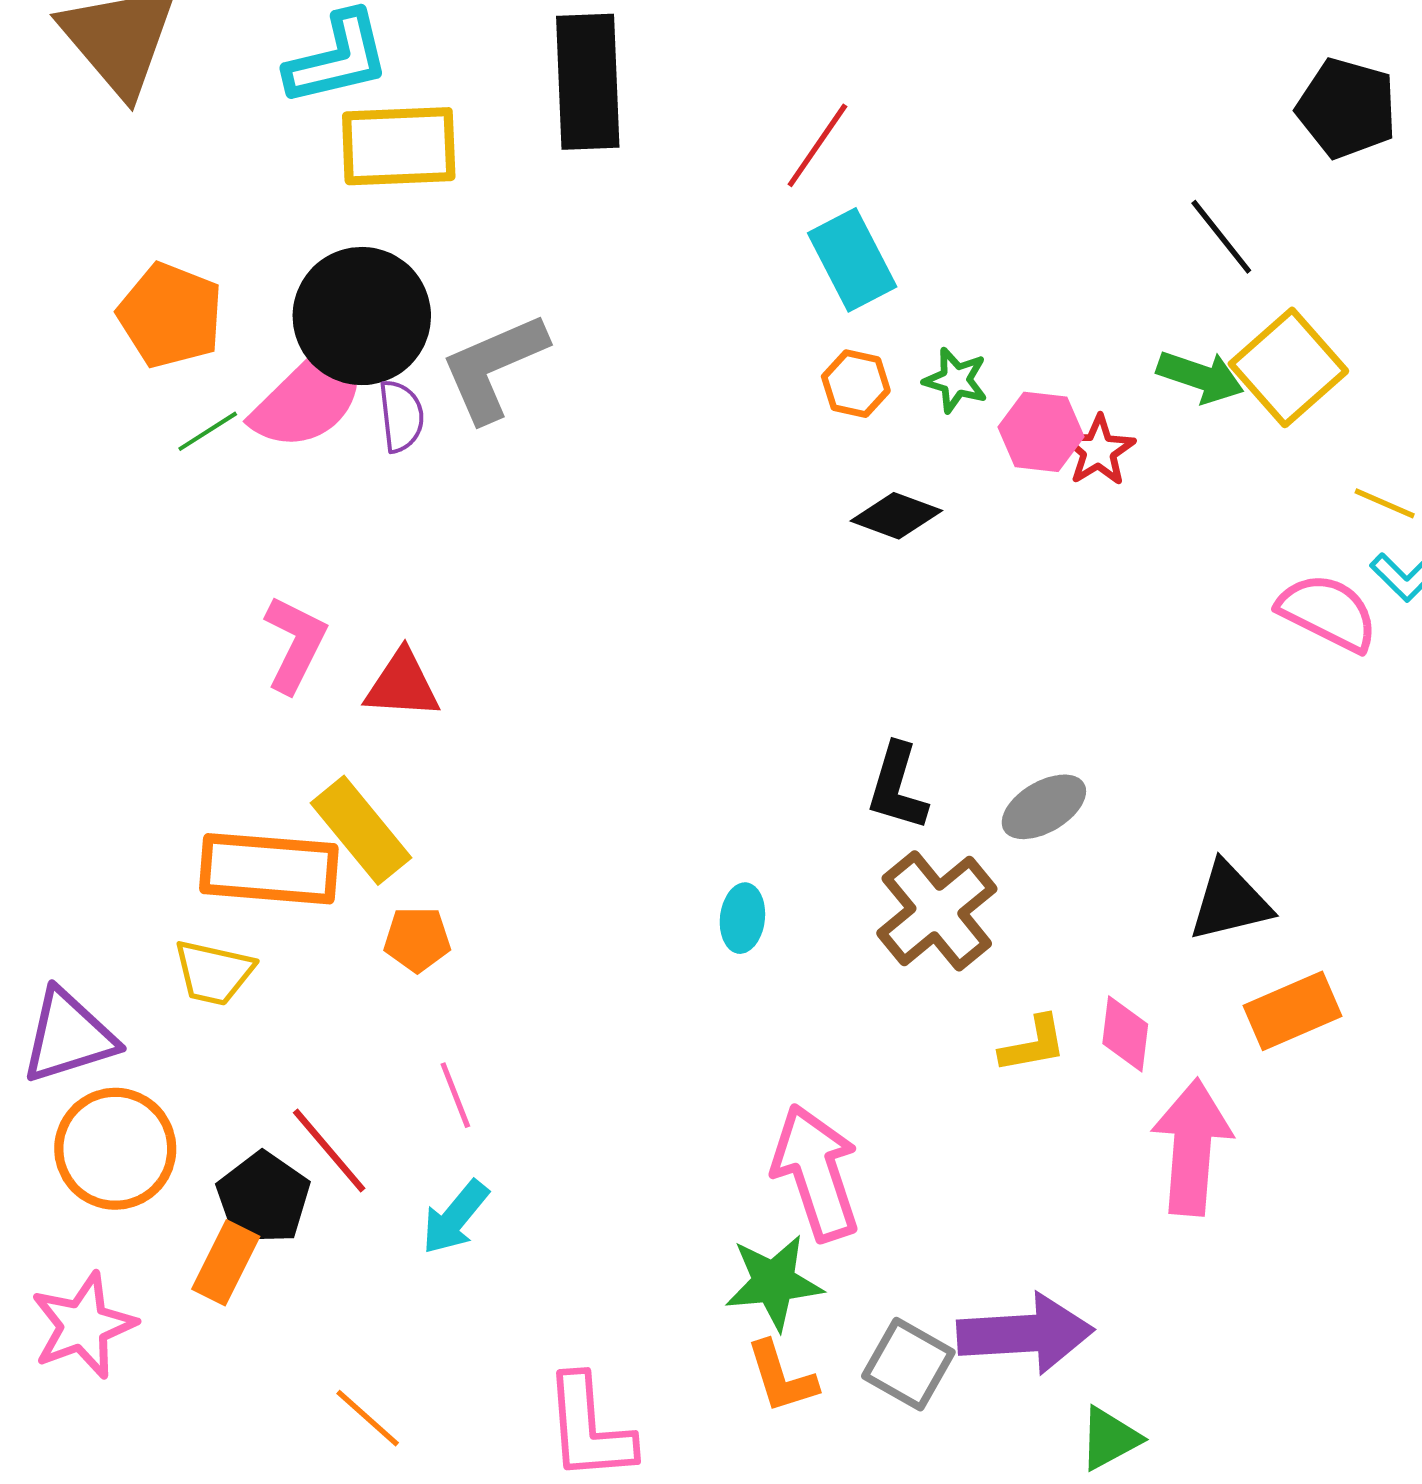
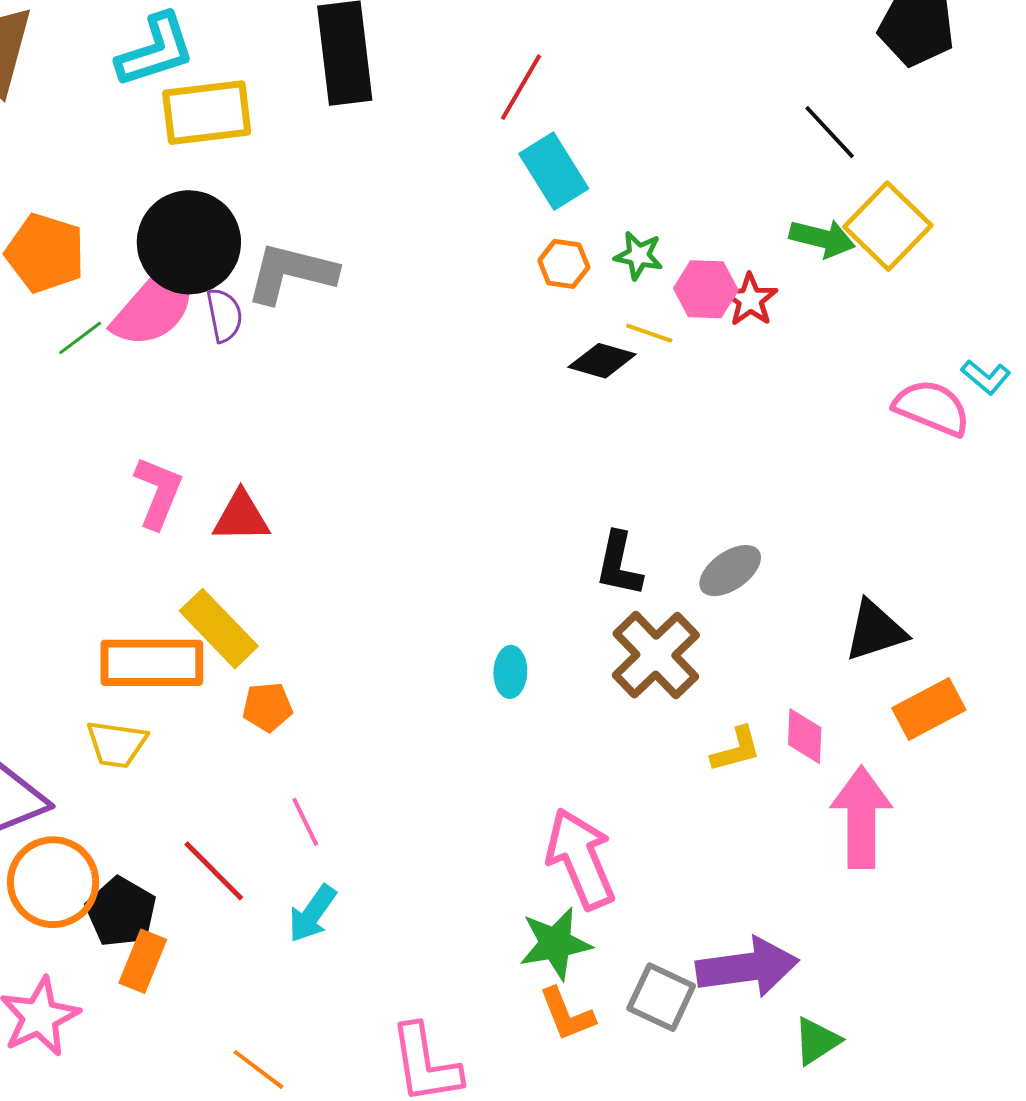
gray L-shape: (494, 367) -> (291, 273), turned 42
yellow line: (1385, 503) -> (649, 333), moved
black pentagon: (263, 1198) -> (121, 912), moved

